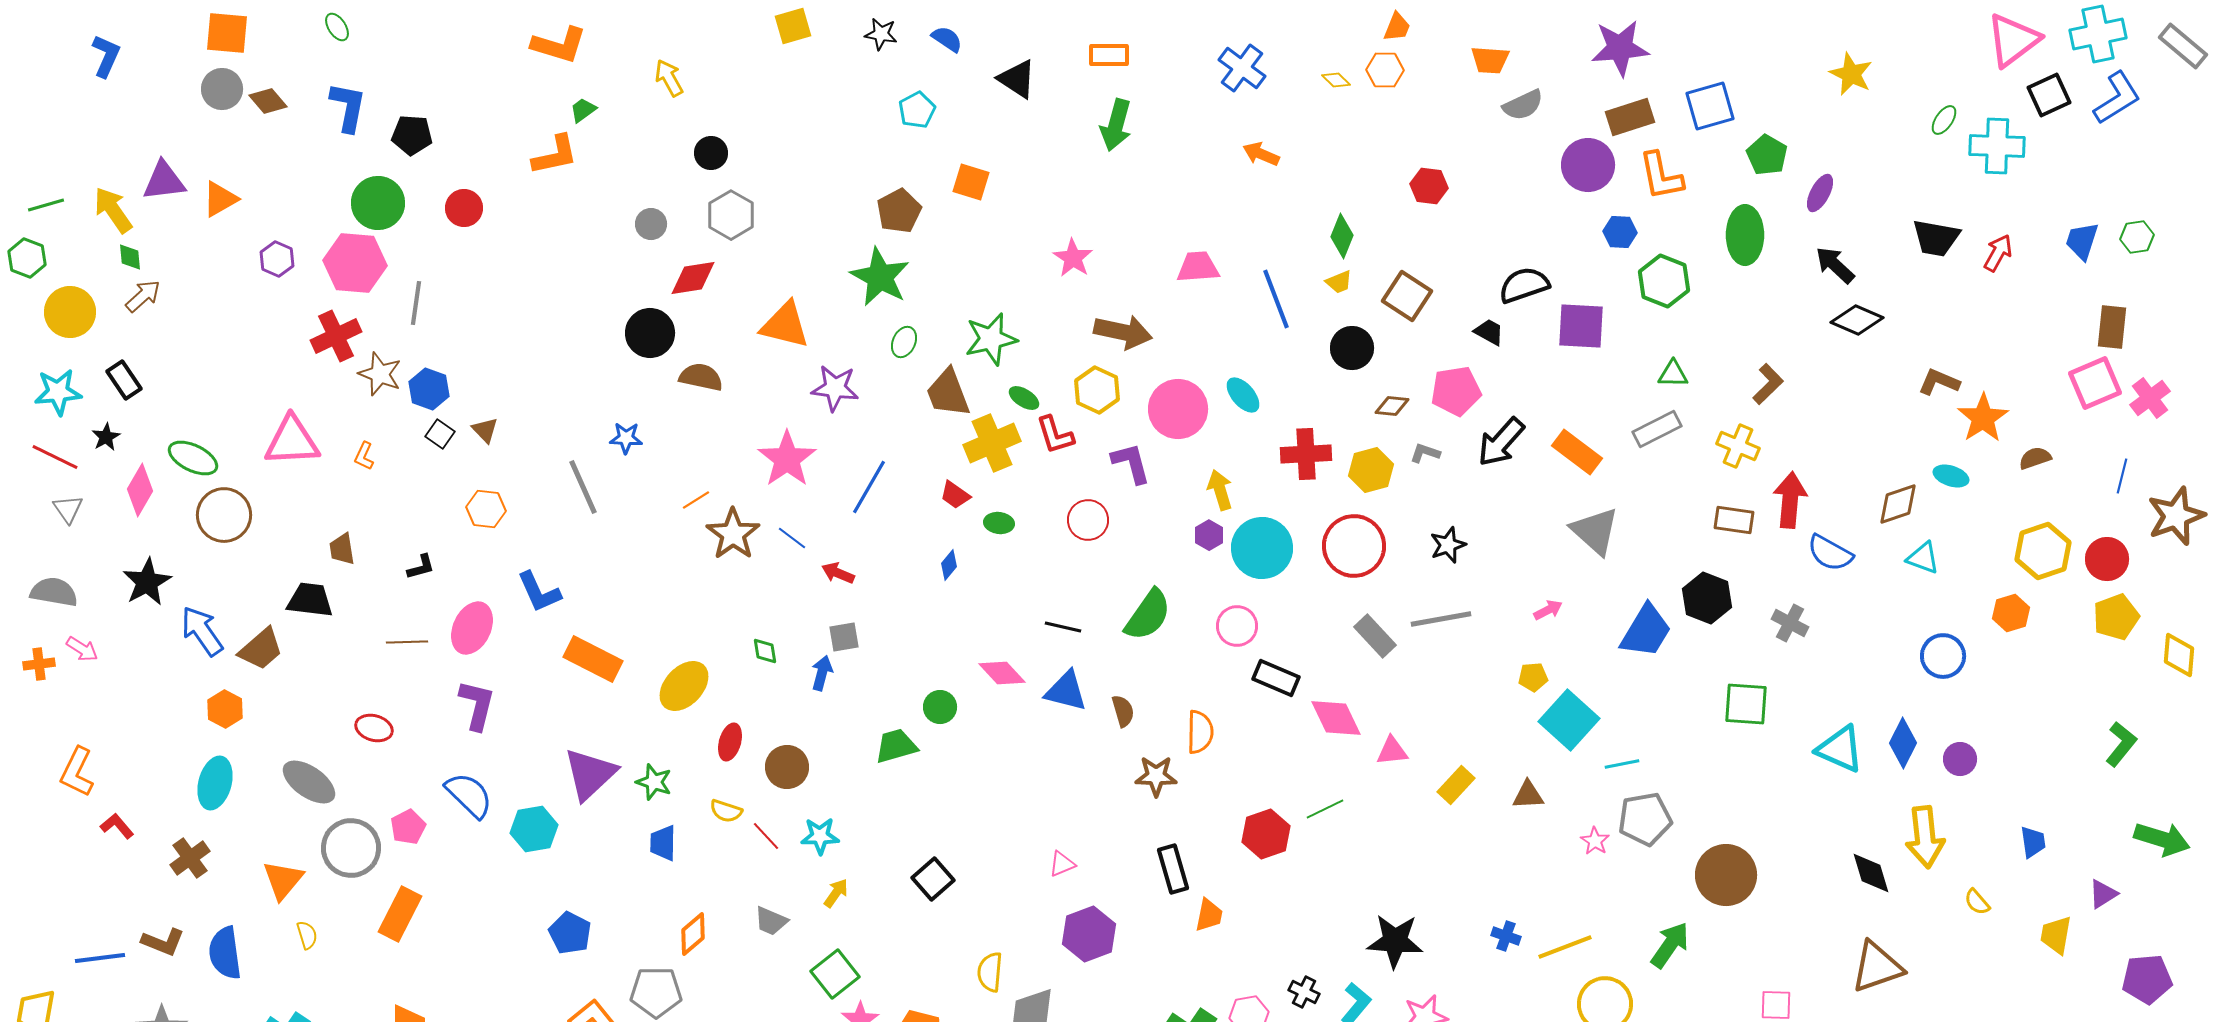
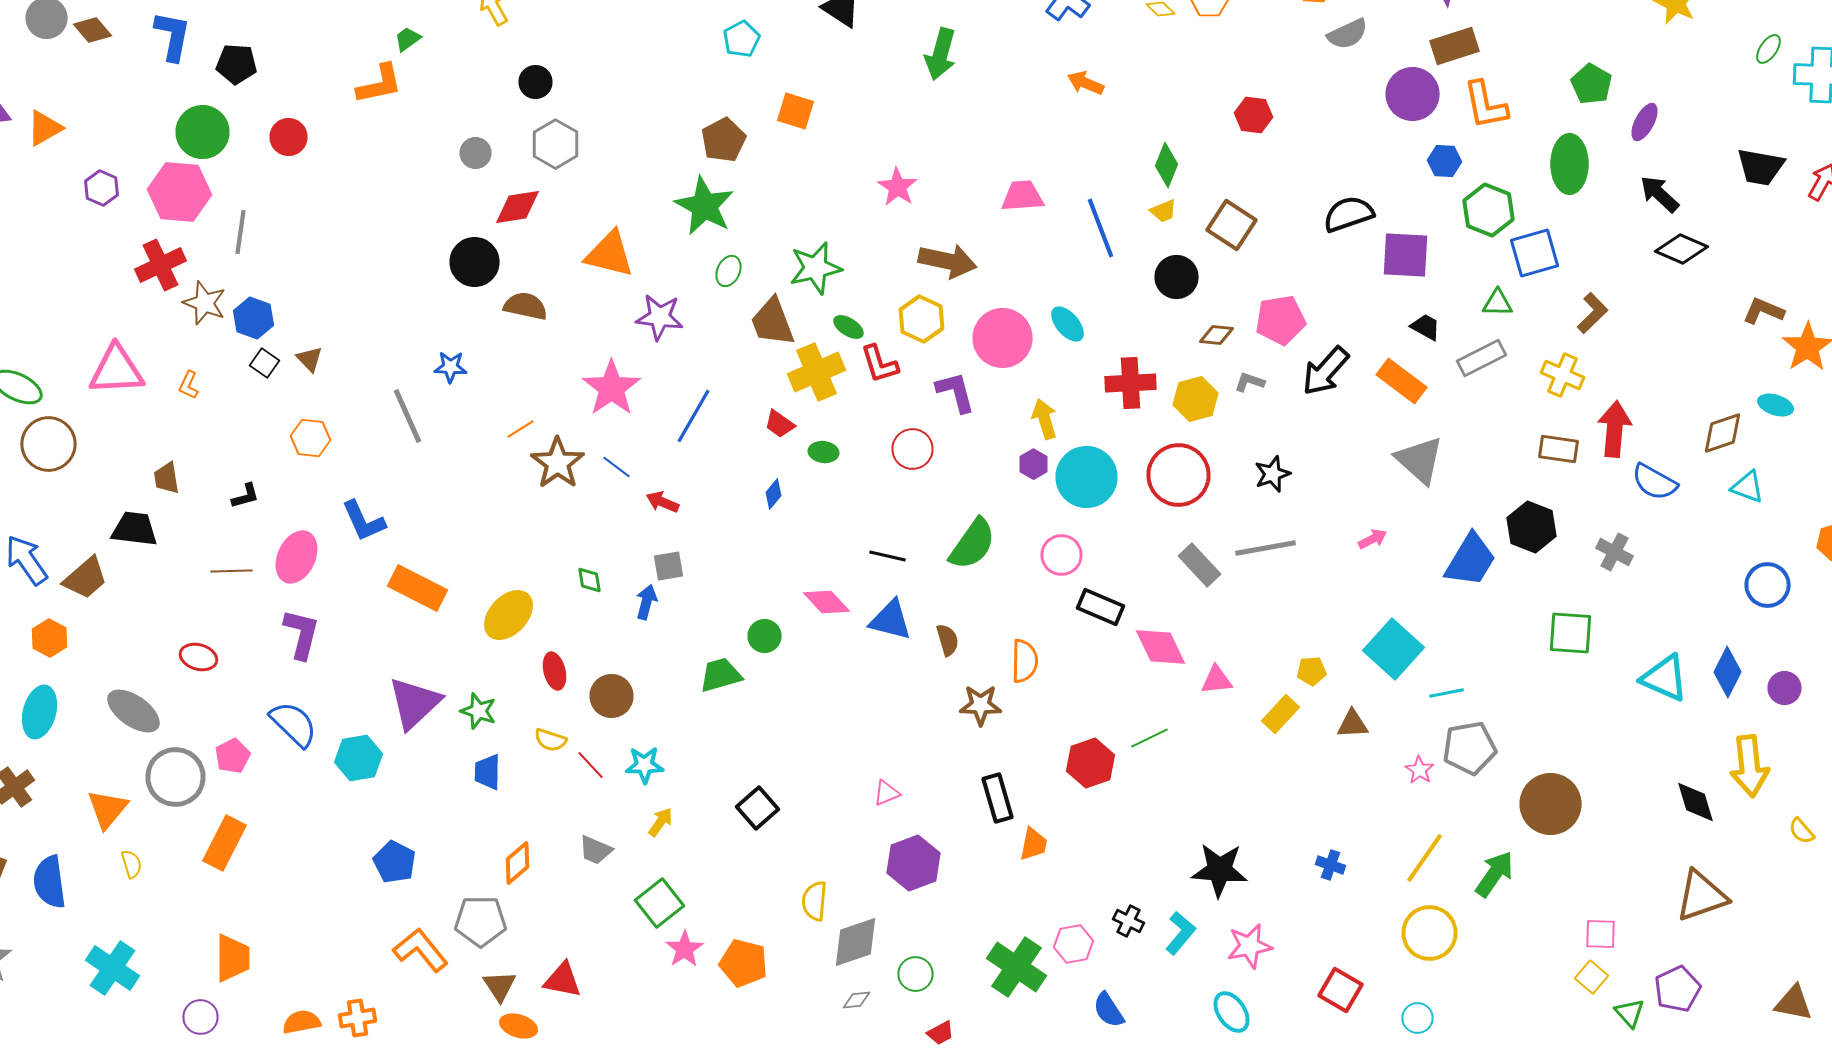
blue square: (1710, 106) -> (1534, 253), moved
black trapezoid: (1489, 332) -> (1426, 327), moved
yellow pentagon: (1533, 677) -> (1312, 671), moved
red ellipse: (730, 742) -> (554, 671), turned -30
yellow line: (1565, 947) -> (1424, 858), moved, turned -34

